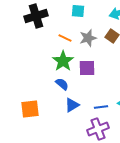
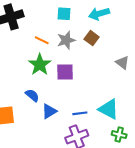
cyan square: (78, 11) -> (64, 14), moved
blue semicircle: (62, 84) -> (32, 95), moved

